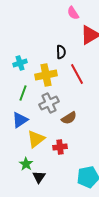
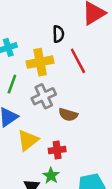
brown semicircle: (69, 118) -> (68, 115), turned 49
green star: (26, 164) -> (51, 176), moved

